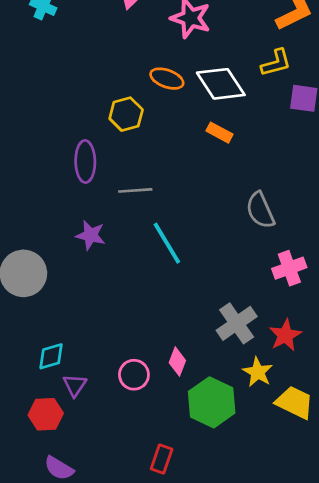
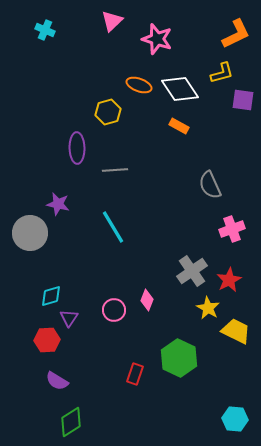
purple star: (91, 235) -> (58, 204), moved
cyan line: (167, 243) -> (113, 227), moved
green hexagon: (212, 402) -> (179, 358), moved

